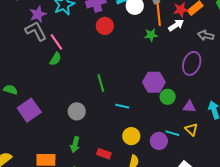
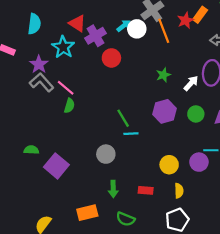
white arrow: (176, 25) -> (191, 83), moved
green star: (151, 35) -> (163, 75), moved
purple hexagon: (154, 82) -> (164, 111), moved
cyan line: (122, 106) -> (131, 134), moved

